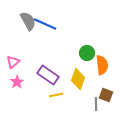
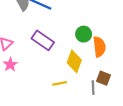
purple rectangle: (48, 75) -> (43, 40), moved
yellow line: (56, 95) -> (60, 83), moved

